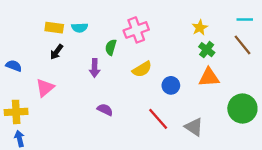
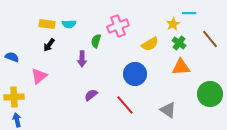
cyan line: (245, 20) -> (189, 13), moved
yellow semicircle: (142, 69) -> (150, 44), moved
blue circle: (171, 85) -> (135, 74), moved, size x1.5
purple semicircle: (105, 110) -> (91, 95), turned -64
red line: (158, 119) -> (125, 105), moved

